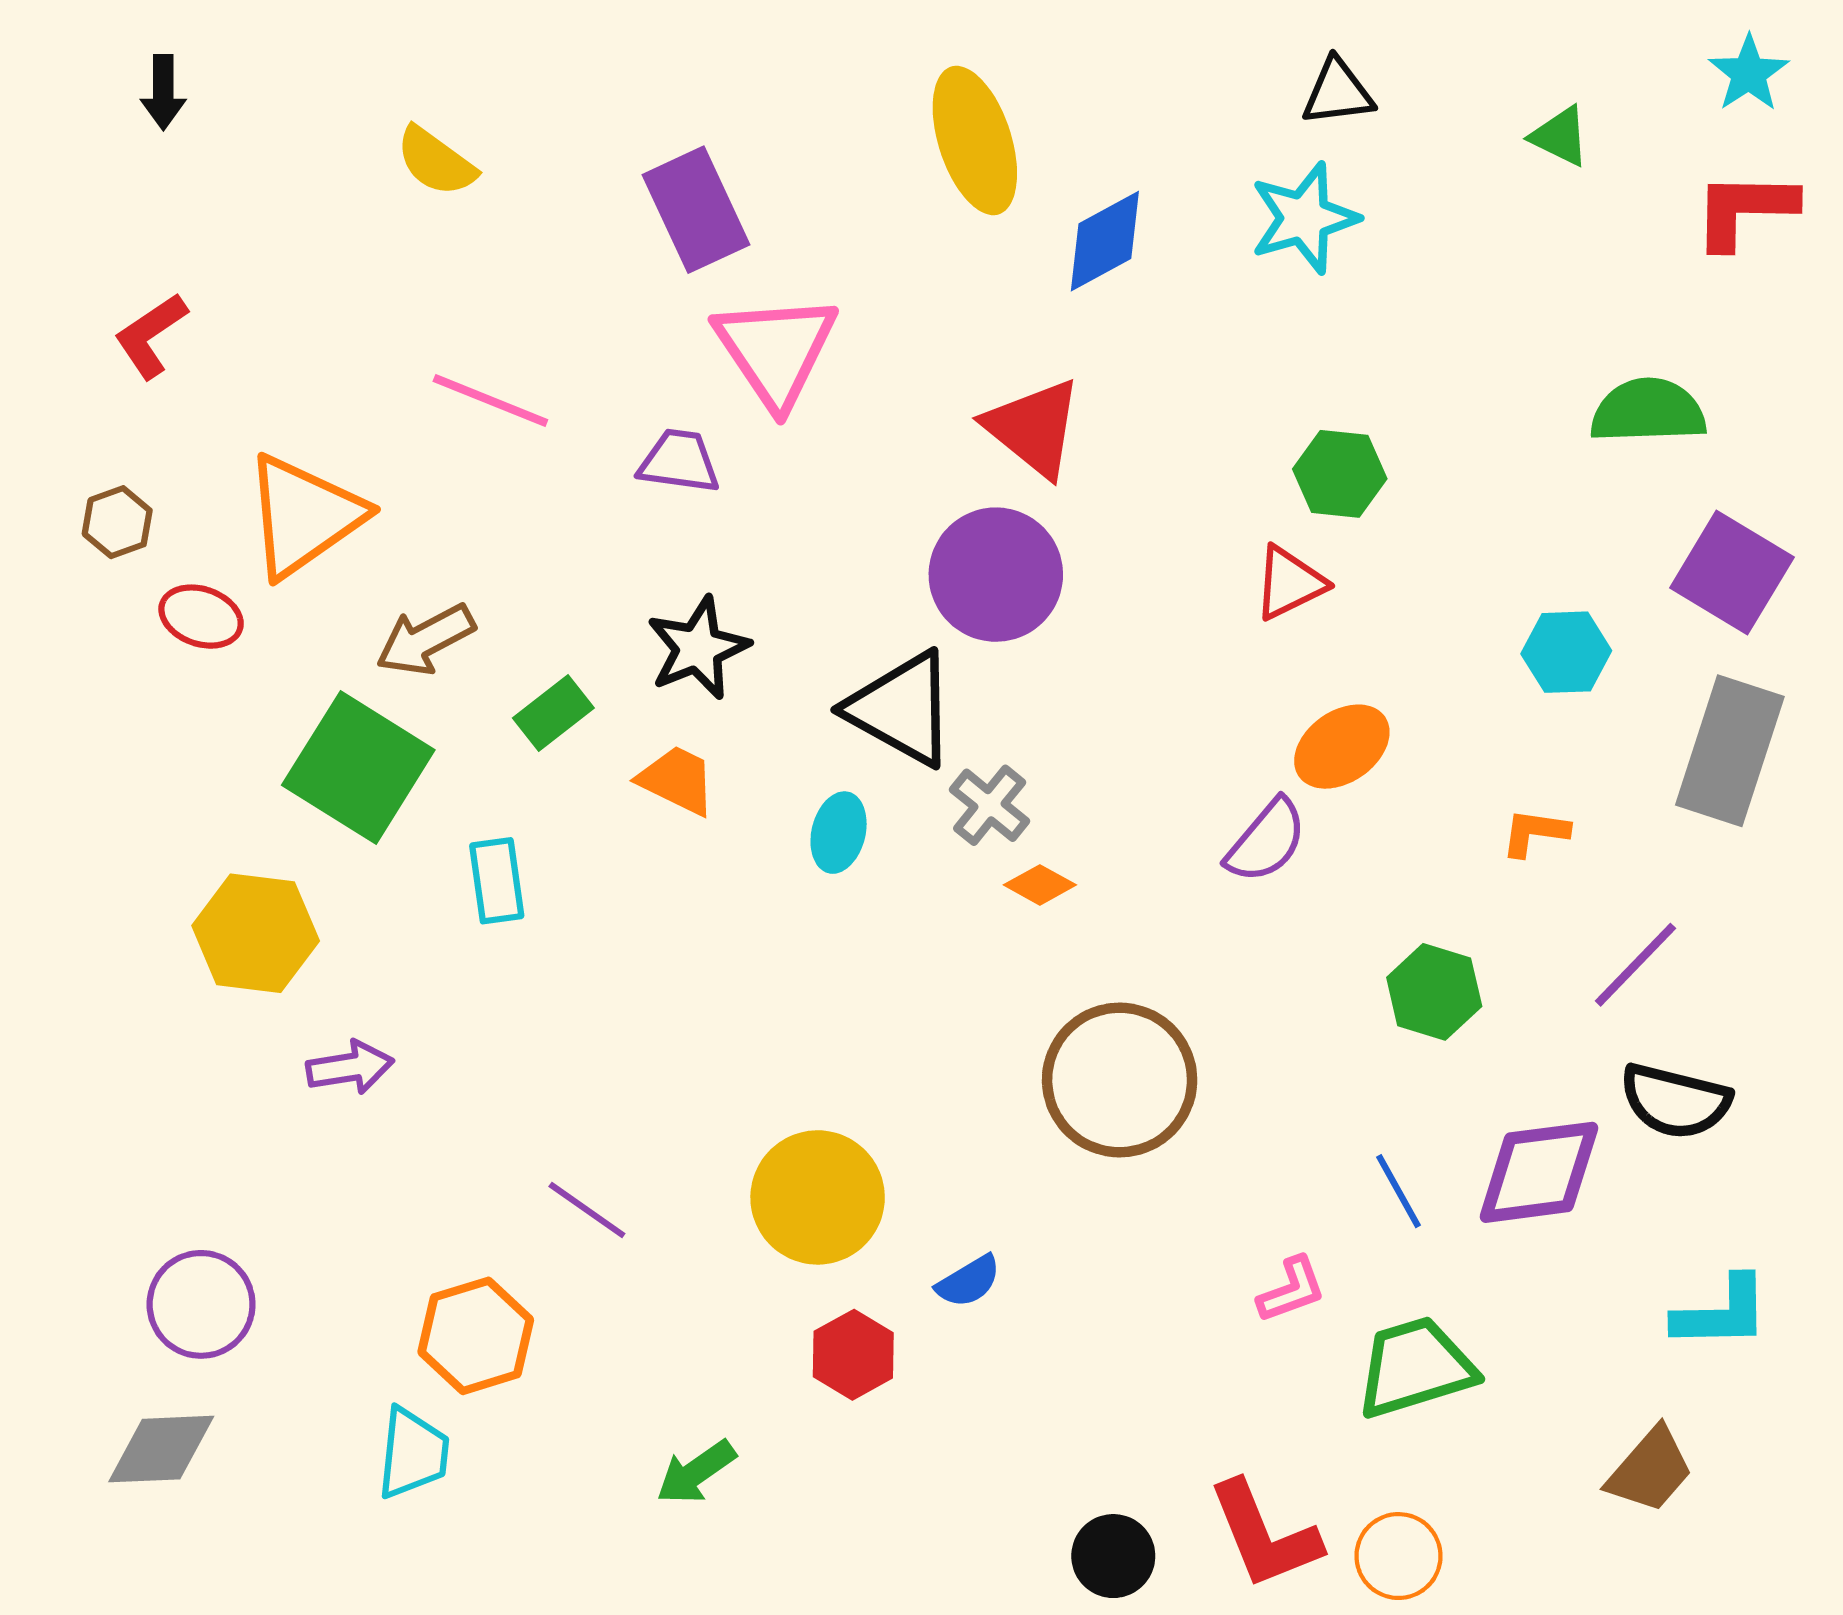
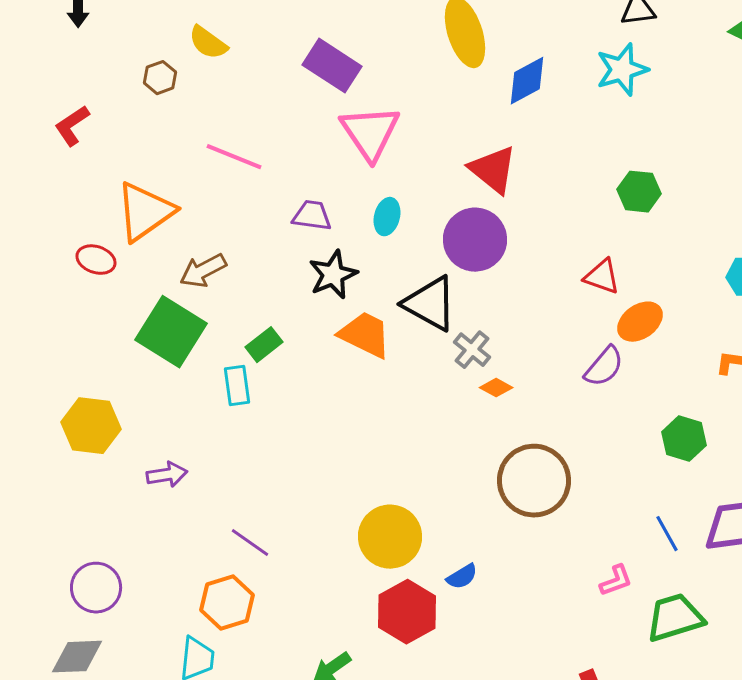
purple rectangle: (696, 210) -> (332, 66), turned -32
purple trapezoid: (679, 461) -> (312, 216), moved
brown hexagon: (117, 522) -> (160, 78), moved
red triangle: (1289, 583) -> (602, 277), moved, turned 45
green rectangle: (553, 713) -> (264, 345), moved
orange trapezoid: (677, 780) -> (365, 335), moved, size x1.4
cyan ellipse: (839, 833) -> (387, 217), moved
yellow hexagon: (256, 933) -> (91, 426), moved
purple line: (587, 1210) -> (250, 543), moved
red hexagon: (853, 1355) -> (407, 612), size x1.5

